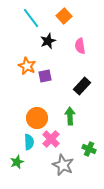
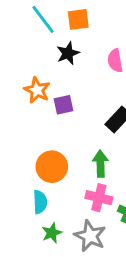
orange square: (64, 16) -> (78, 19), moved, turned 35
pink cross: (51, 139) -> (99, 198), moved, turned -30
green star: (17, 162) -> (52, 233), moved

